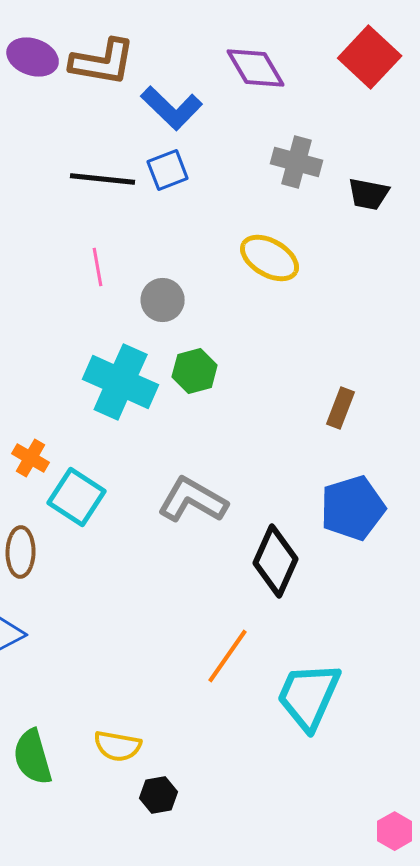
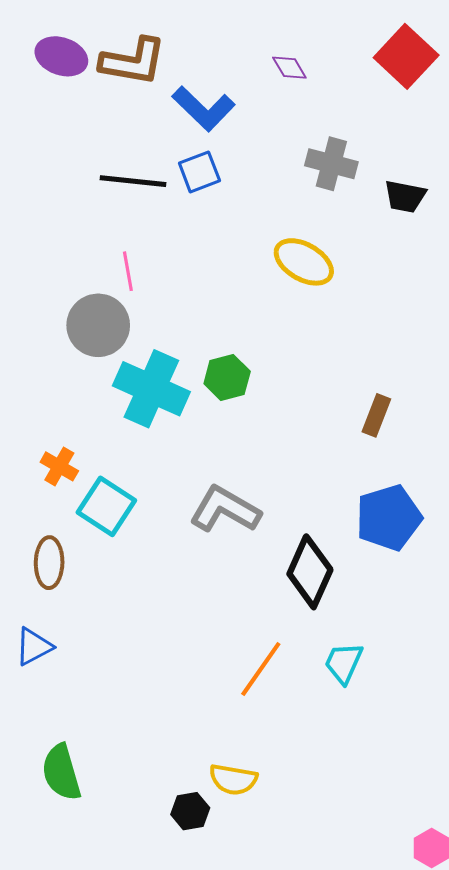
purple diamond: (256, 68) -> (289, 68), size x0.6
gray circle: (163, 300) -> (98, 325), moved, size x1.4
cyan trapezoid: (309, 696) -> (344, 663), moved, size x0.6
yellow semicircle: (118, 746) -> (233, 779), moved

